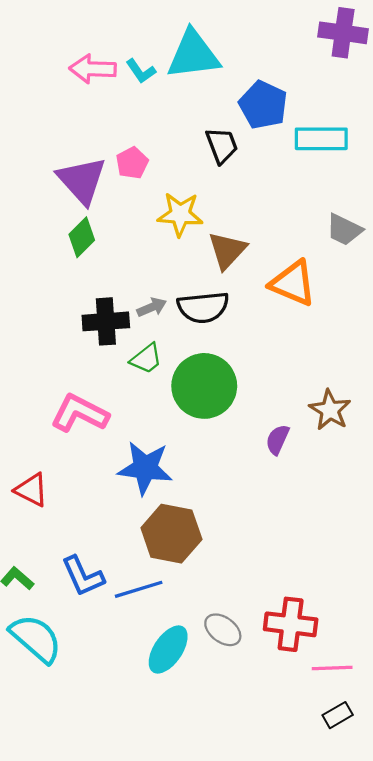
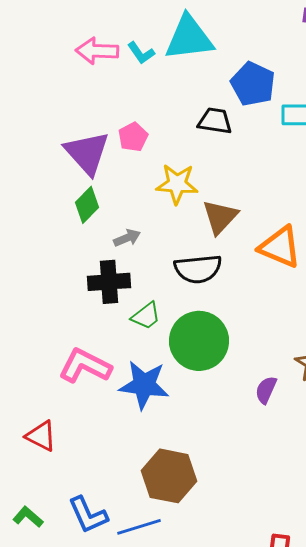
black trapezoid: (222, 145) -> (215, 121), turned -60
gray arrow: (152, 307) -> (127, 238), moved
blue star: (145, 468) -> (144, 385), moved

